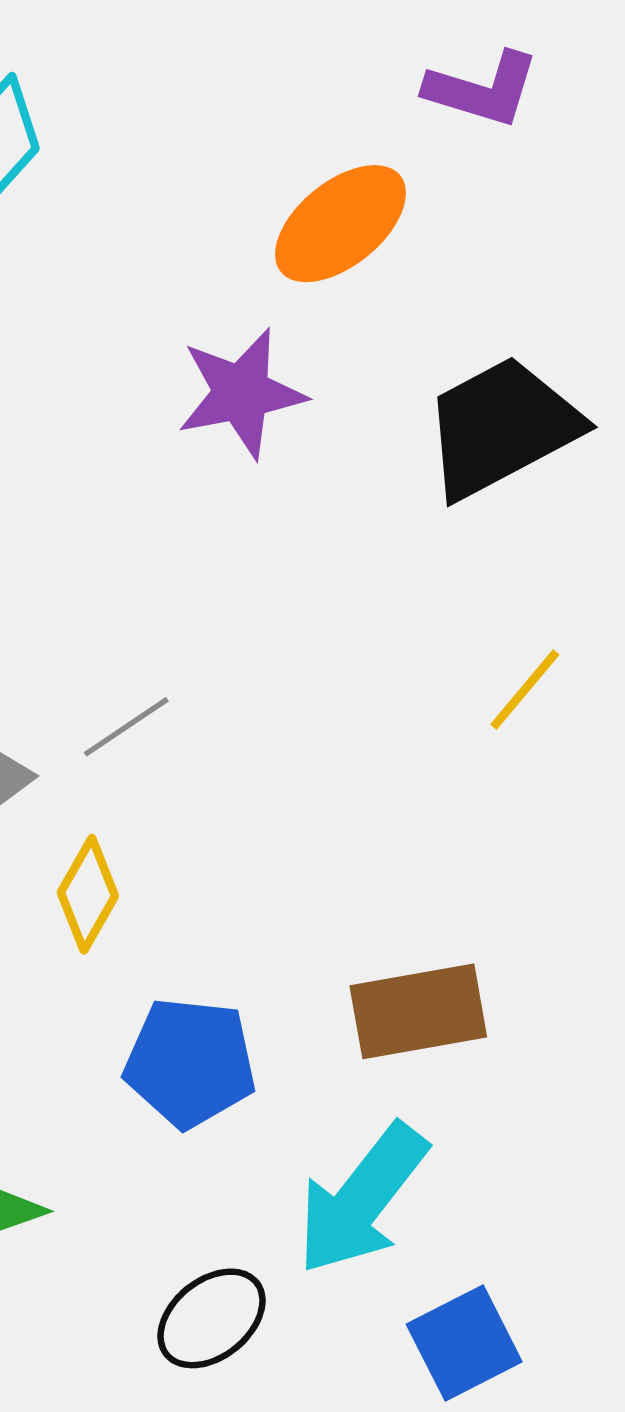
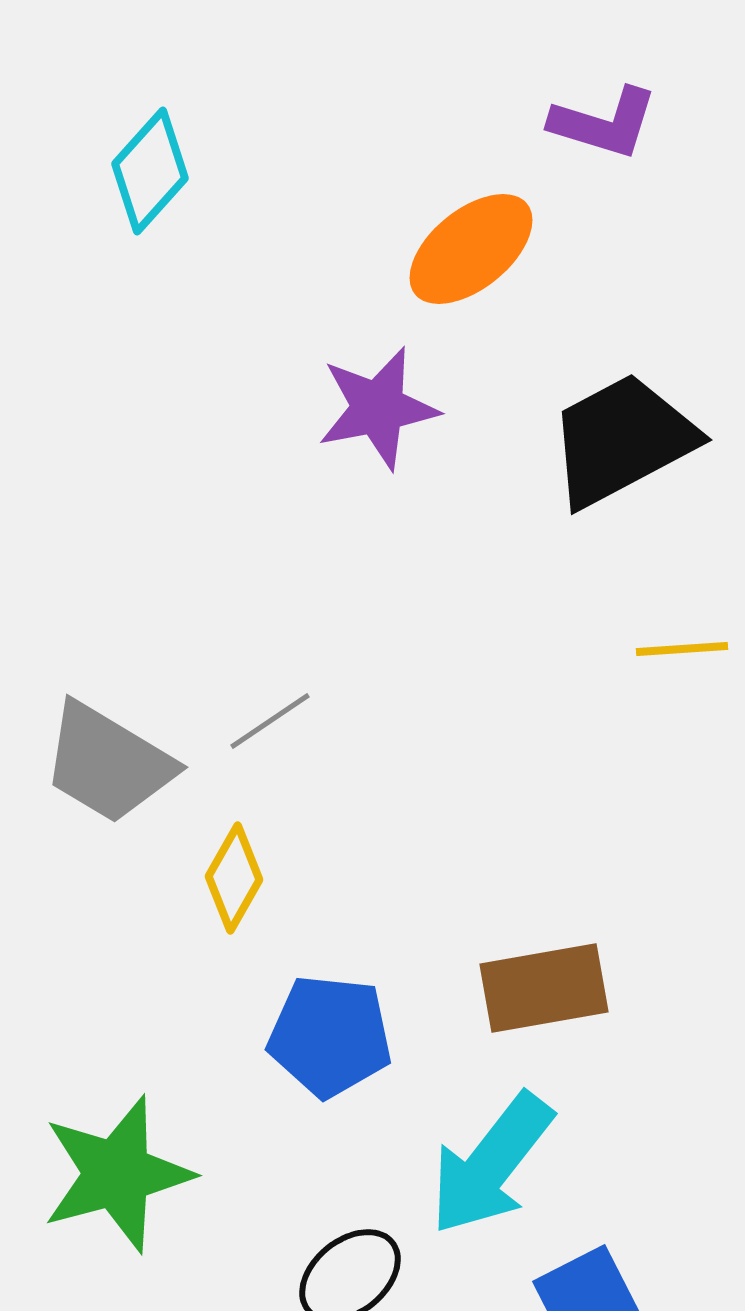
yellow line: (525, 689) -> (682, 649), moved, turned 46

